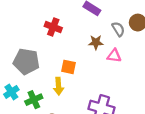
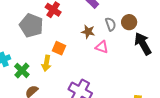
gray pentagon: (26, 61) -> (31, 25), moved
green cross: (34, 100) -> (22, 70), turned -35

